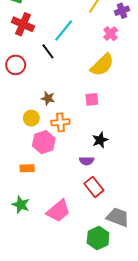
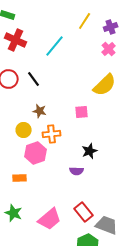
pink cross: (111, 34) -> (109, 49), moved
black line: (48, 51) -> (34, 79), moved
yellow semicircle: (102, 65) -> (105, 85), moved
red rectangle: (94, 187) -> (84, 212), moved

